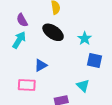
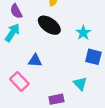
blue triangle: (41, 65) -> (35, 61), turned 32
pink rectangle: (27, 85) -> (19, 81), turned 42

